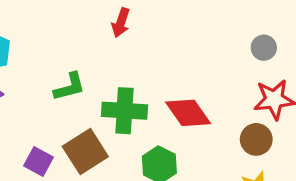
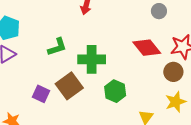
gray circle: (264, 48) -> (159, 11), moved
red diamond: (188, 113) -> (147, 48), moved

